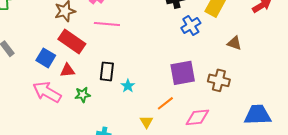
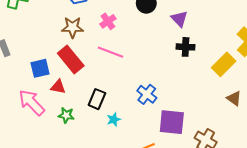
blue cross: (191, 26) -> (147, 94), moved, turned -36
brown triangle: (234, 43) -> (234, 98), moved
blue square: (46, 58) -> (40, 68), turned 30

